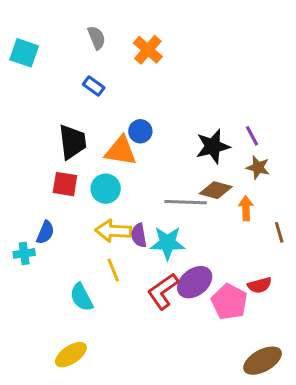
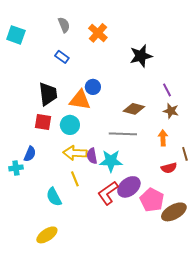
black star: (213, 146) -> (141, 56), moved
brown diamond: (216, 190) -> (134, 109), moved
red semicircle: (260, 285) -> (169, 168), moved
brown ellipse: (263, 361) -> (174, 212), moved

